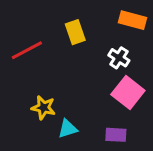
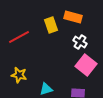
orange rectangle: (132, 20) -> (73, 17), moved
yellow star: (43, 108) -> (19, 75), moved

